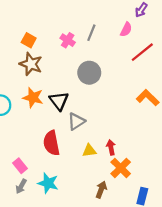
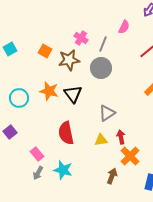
pink semicircle: (126, 29) -> (124, 27), moved
gray line: (91, 33) -> (103, 44), moved
orange square: (29, 40) -> (45, 51), moved
brown star: (31, 64) -> (69, 60), moved, turned -30
gray triangle: (76, 121) -> (107, 113), moved

